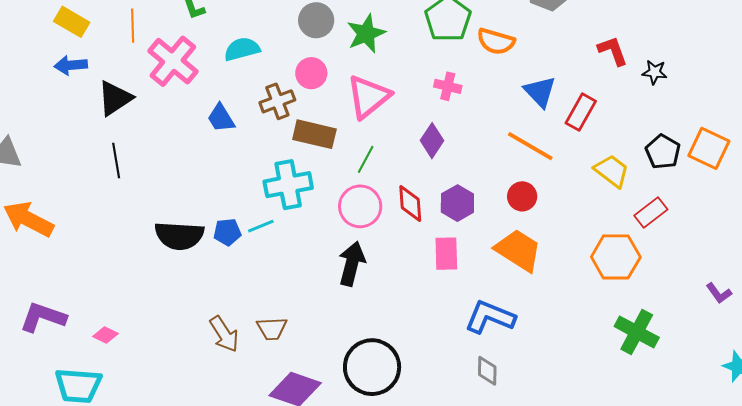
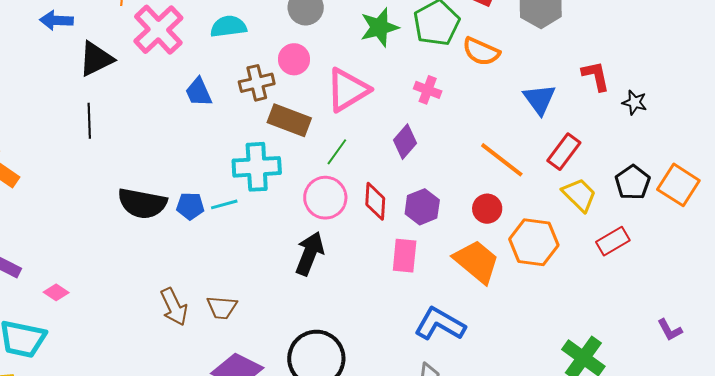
green star: (366, 34) -> (379, 27), moved
blue triangle: (540, 92) -> (540, 99), moved
red rectangle: (581, 112) -> (564, 152), moved
orange hexagon: (616, 257) -> (534, 242), moved

